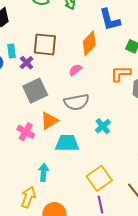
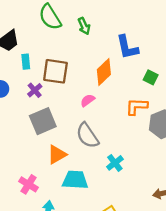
cyan rectangle: (11, 51) -> (26, 62), moved
gray semicircle: (77, 102) -> (87, 136), turned 65
pink cross: (26, 132) -> (29, 184), moved

